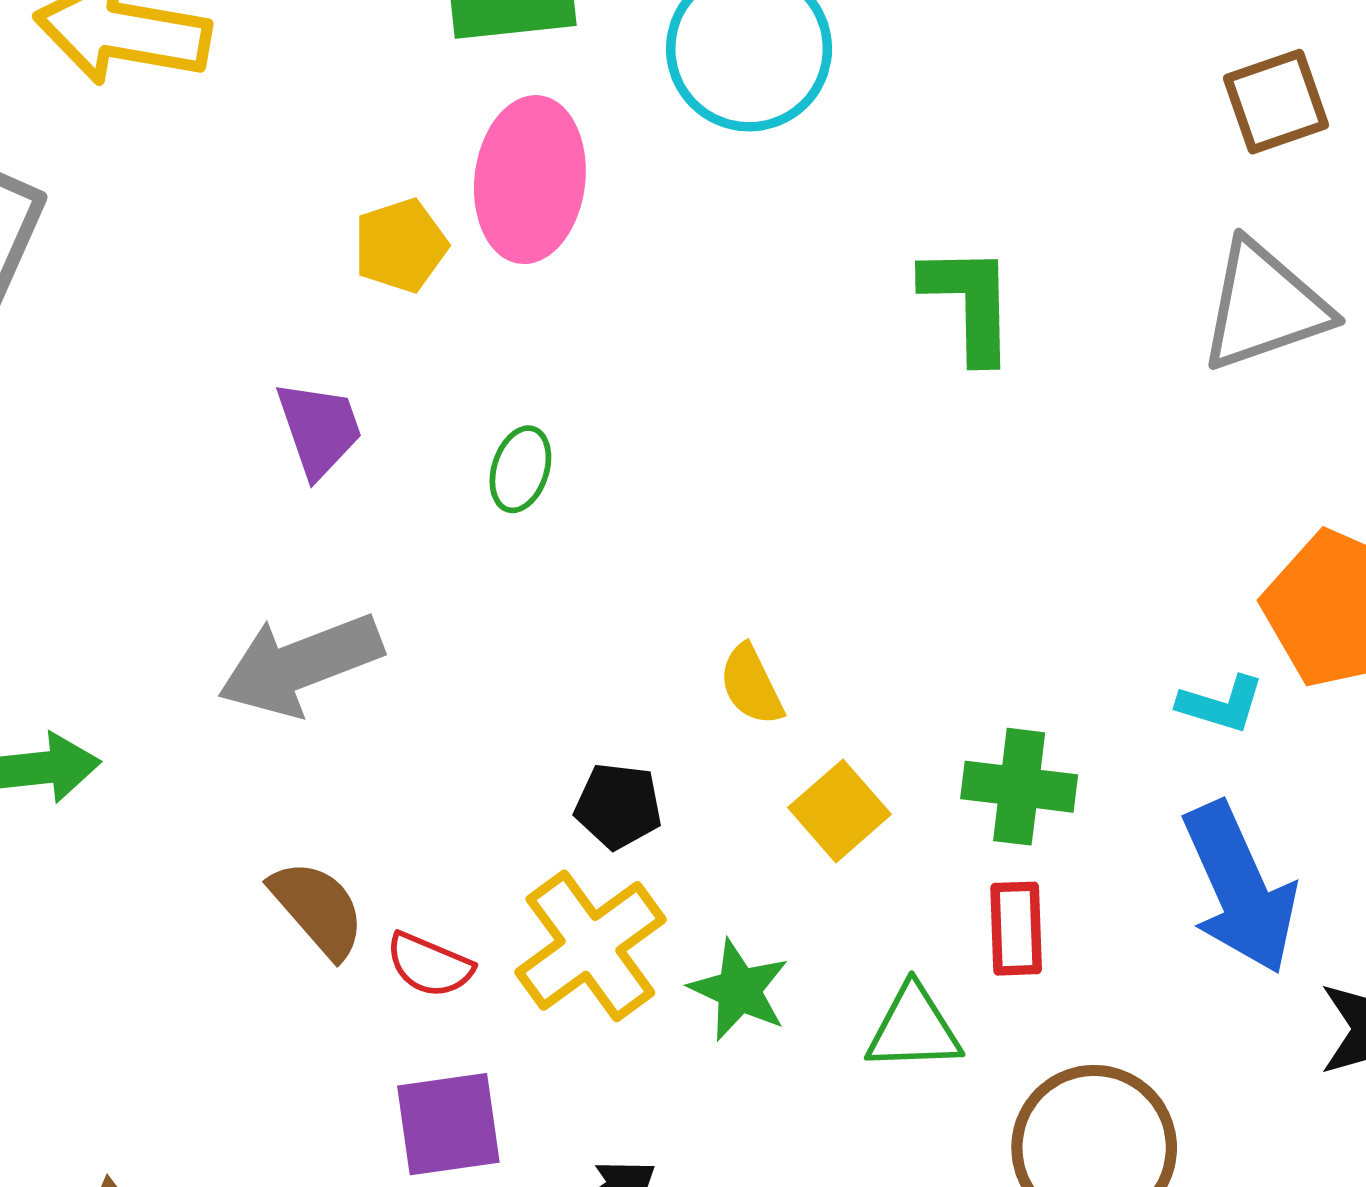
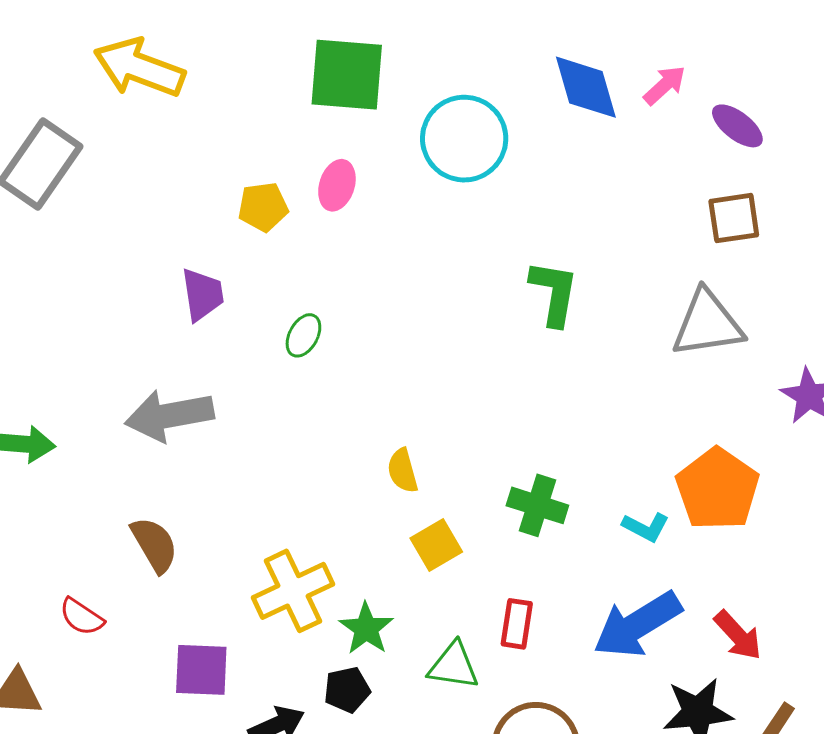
pink ellipse: (530, 180) -> (337, 185), size x0.6
green cross: (1019, 787) -> (537, 505), moved
black pentagon: (618, 806) -> (347, 690), moved, turned -30
blue arrow: (1240, 888) -> (637, 625), turned 72
red semicircle: (429, 965) -> (82, 617), moved

